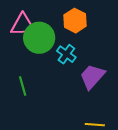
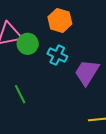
green circle: (39, 38) -> (28, 44), size x0.7

